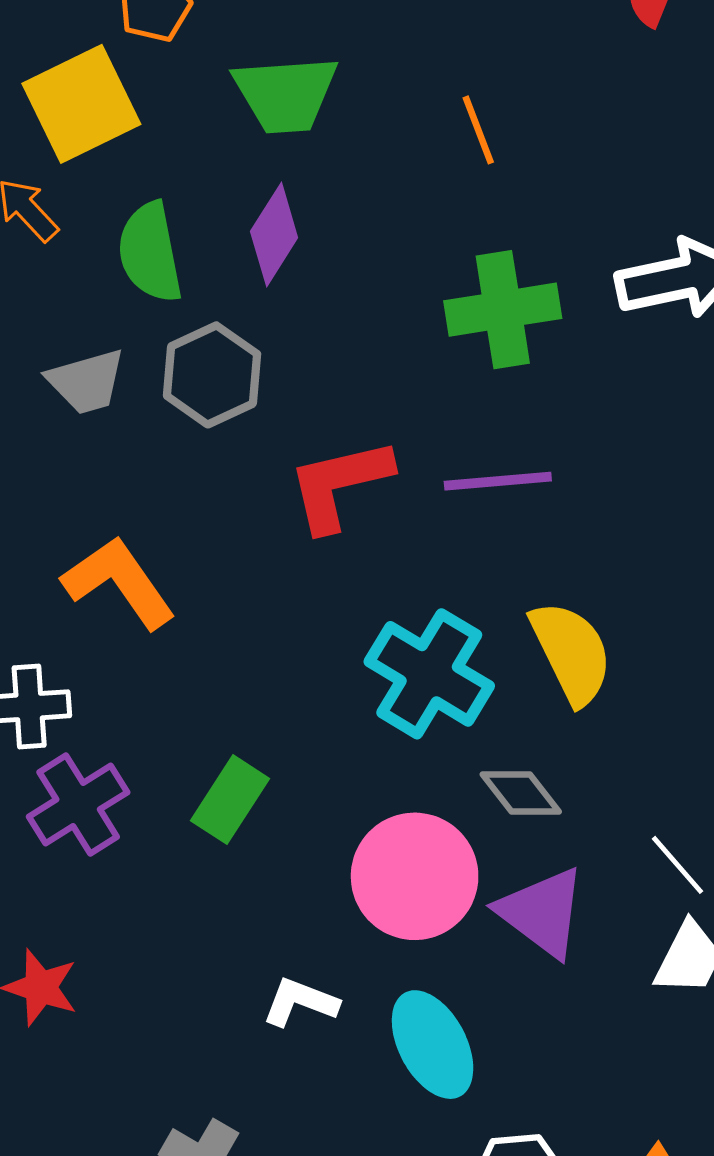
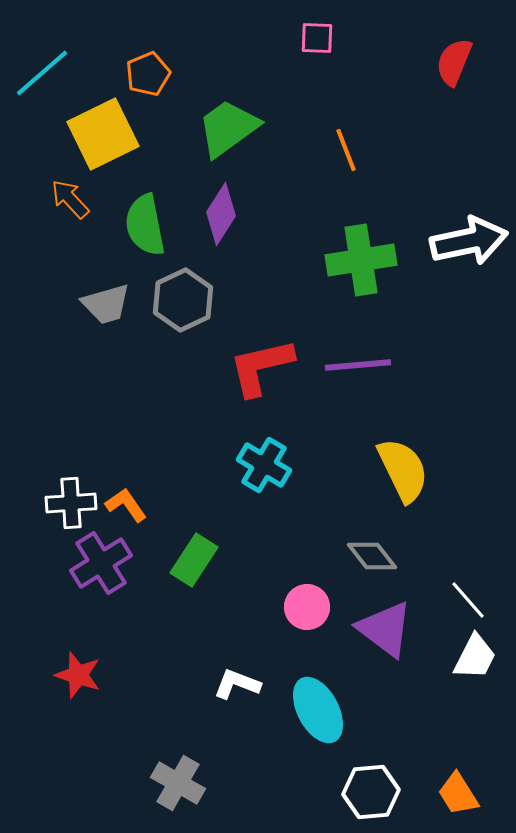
green trapezoid: (286, 94) -> (228, 128), turned 148
orange L-shape: (119, 582) -> (126, 505), moved, size x0.6
cyan cross: (429, 674) -> (264, 465), moved, size x0.7
pink circle: (415, 876) -> (307, 607), size x0.6

